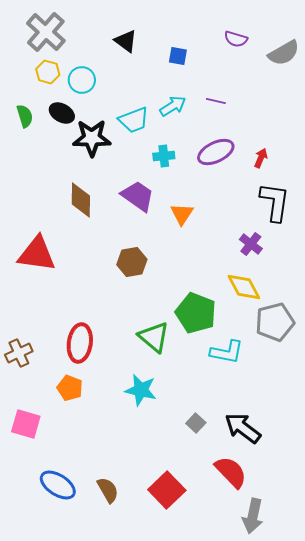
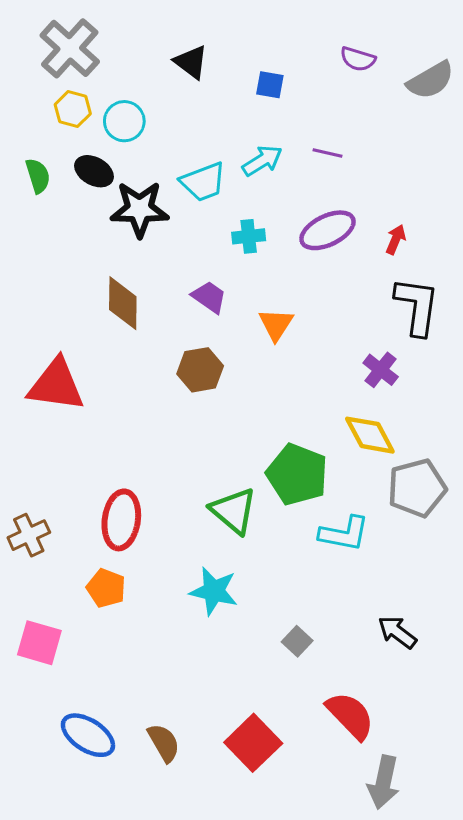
purple trapezoid: (138, 196) -> (209, 297), size x0.7
brown hexagon: (132, 262) -> (200, 370), moved
black arrow: (243, 428) -> (397, 632), moved, size x0.7

